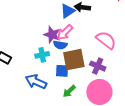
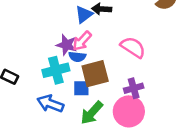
cyan cross: (42, 55) -> (56, 70), size x1.5
purple cross: (98, 66) -> (134, 88), moved, turned -35
green arrow: (69, 91) -> (92, 113), size x1.5

